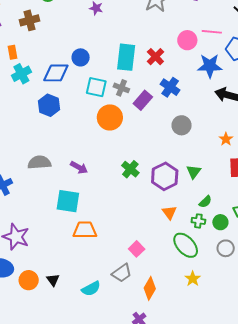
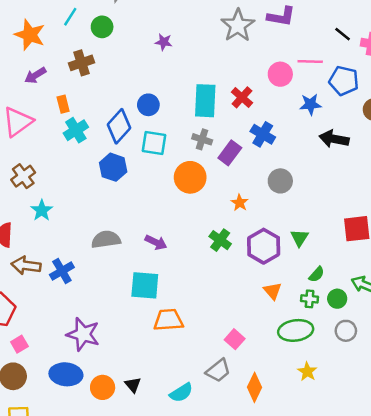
blue star: (210, 66) -> (310, 104), size x0.7
blue diamond: (56, 73) -> (119, 126), turned -44
cyan square: (96, 87) -> (154, 143), moved
orange star: (226, 139) -> (240, 203), moved
green ellipse: (186, 245) -> (296, 330), turned -52

